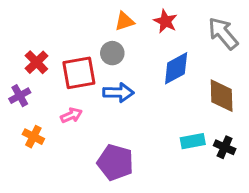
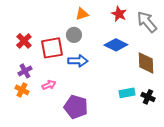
red star: (165, 21) -> (119, 14), moved
blue diamond: (176, 68) -> (116, 45), turned 55
purple cross: (20, 96) -> (25, 71), moved
pink arrow: (71, 115) -> (49, 85), moved

